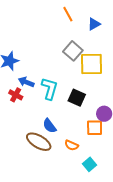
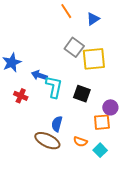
blue arrow: (26, 82) -> (39, 75), moved
blue semicircle: (49, 126) -> (57, 124), turned 56
cyan square: (90, 164) -> (100, 150), moved

